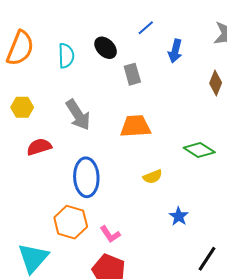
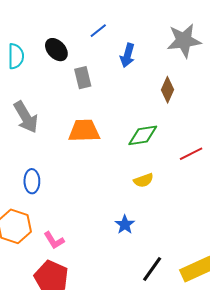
green diamond: (199, 150) -> (143, 135), moved, turned -44
blue ellipse: (86, 177) -> (32, 181), size x0.6
yellow semicircle: (153, 177) -> (144, 180), moved

